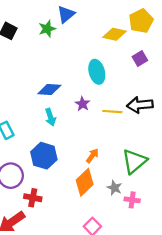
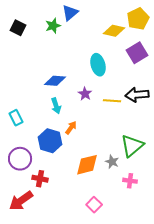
purple square: (140, 59) -> (137, 53), size x1.5
orange arrow: (92, 156) -> (71, 128), moved
orange diamond: (85, 182) -> (87, 165), turned 30
gray star: (114, 188) -> (112, 162), moved

